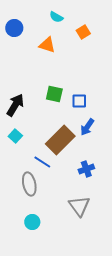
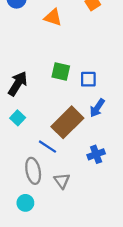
gray triangle: (79, 206) -> (62, 181), moved, size x0.7
cyan circle: (32, 222) -> (25, 203), moved

